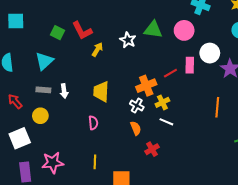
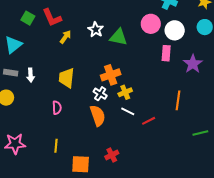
green triangle: (153, 30) -> (118, 37), moved
white circle: (210, 53) -> (175, 30), moved
pink rectangle: (190, 65) -> (166, 53), moved
red line: (170, 73) -> (149, 121), moved
orange semicircle: (136, 128) -> (98, 116), size x1.5
red cross: (152, 149) -> (112, 155), moved

